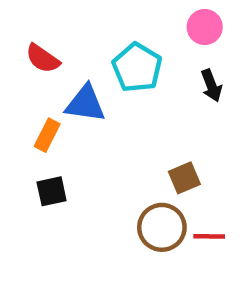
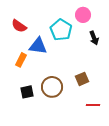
pink circle: (205, 27) -> (83, 15), moved
black square: (52, 191) -> (27, 92), moved
brown circle: (162, 227) -> (52, 87), moved

